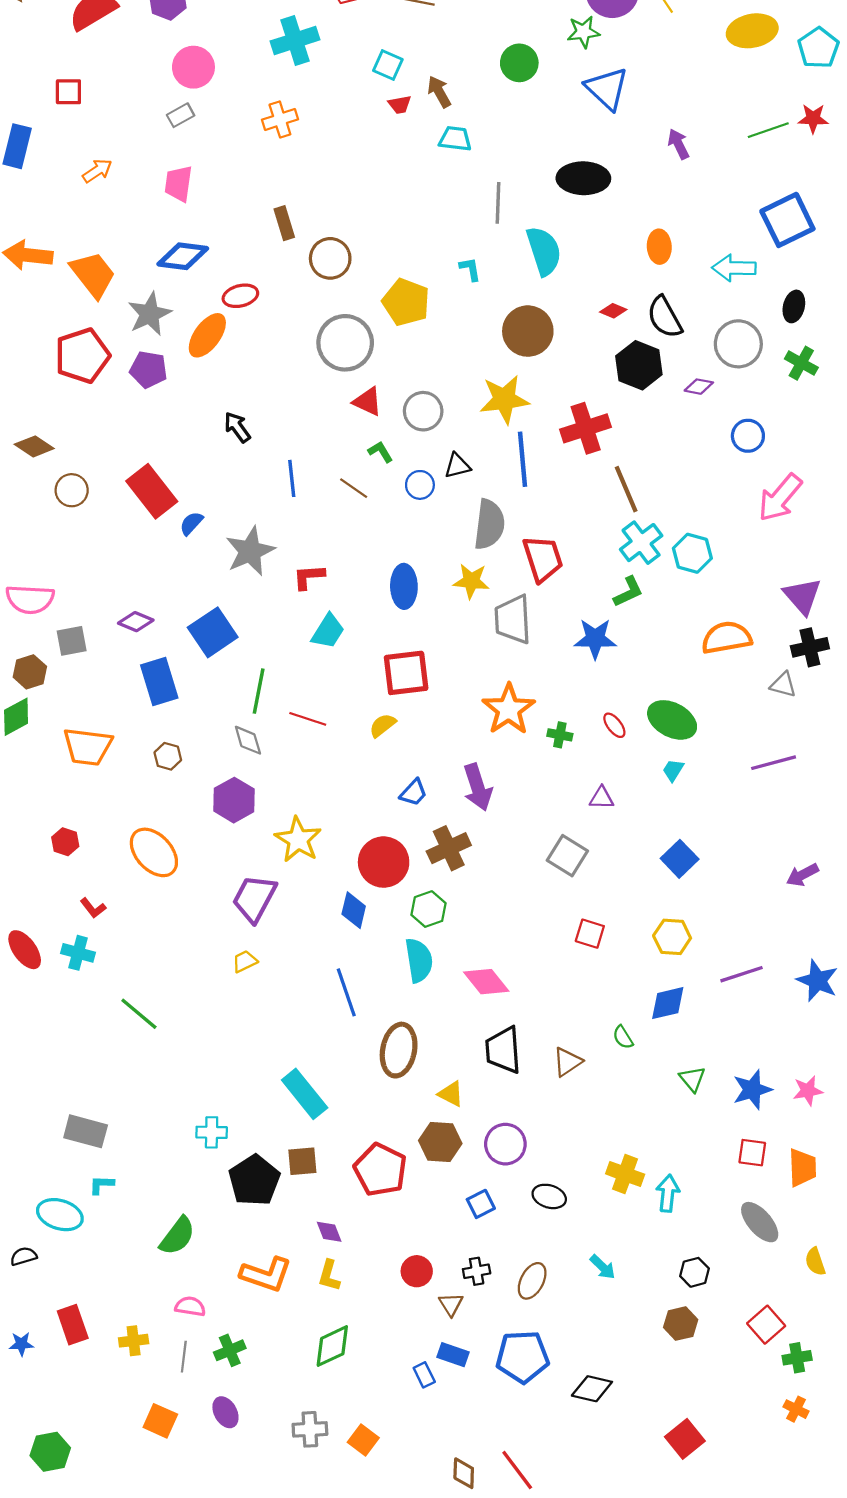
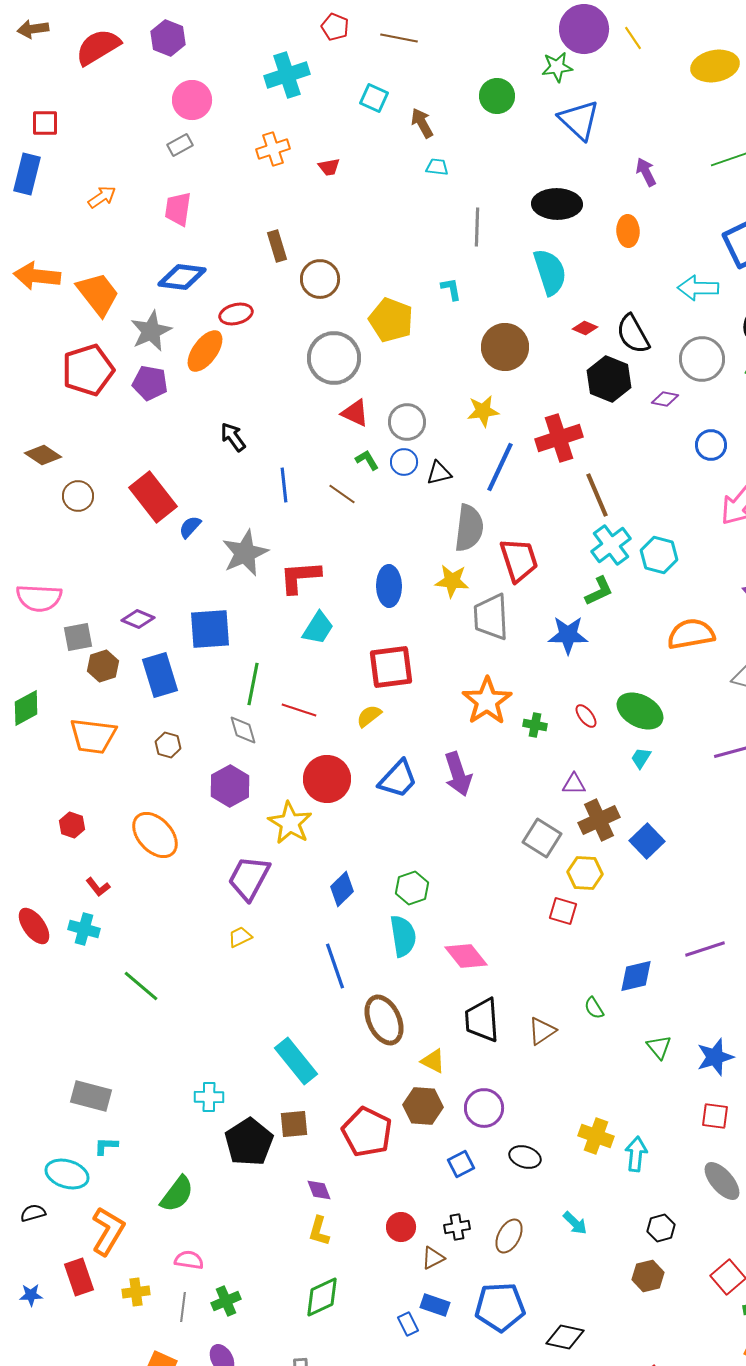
red square: (68, 92) -> (45, 123), moved
red trapezoid: (400, 105) -> (329, 167), moved
cyan trapezoid: (455, 139) -> (437, 167), size x0.7
orange ellipse: (659, 247) -> (628, 231), moved
cyan semicircle: (544, 251) -> (550, 272), moved
yellow star: (504, 399) -> (483, 411), size x0.7
blue line: (522, 459) -> (500, 467), turned 30
blue circle: (420, 485) -> (404, 462), moved
red L-shape: (309, 577) -> (300, 577), size x1.4
blue square: (213, 632) -> (210, 629), turned 30
brown hexagon: (30, 672) -> (103, 666), moved
blue trapezoid: (414, 793) -> (398, 779), size x1.5
brown cross: (449, 848) -> (599, 820), moved
red circle: (384, 862) -> (327, 779), moved
blue diamond: (354, 910) -> (342, 889), turned 32
yellow hexagon: (672, 937) -> (585, 873), moved
brown ellipse: (399, 1050) -> (384, 1020), turned -36
orange L-shape: (266, 1274) -> (108, 1231), moved, turned -78
brown triangle: (451, 1304) -> (433, 1258), turned 35

